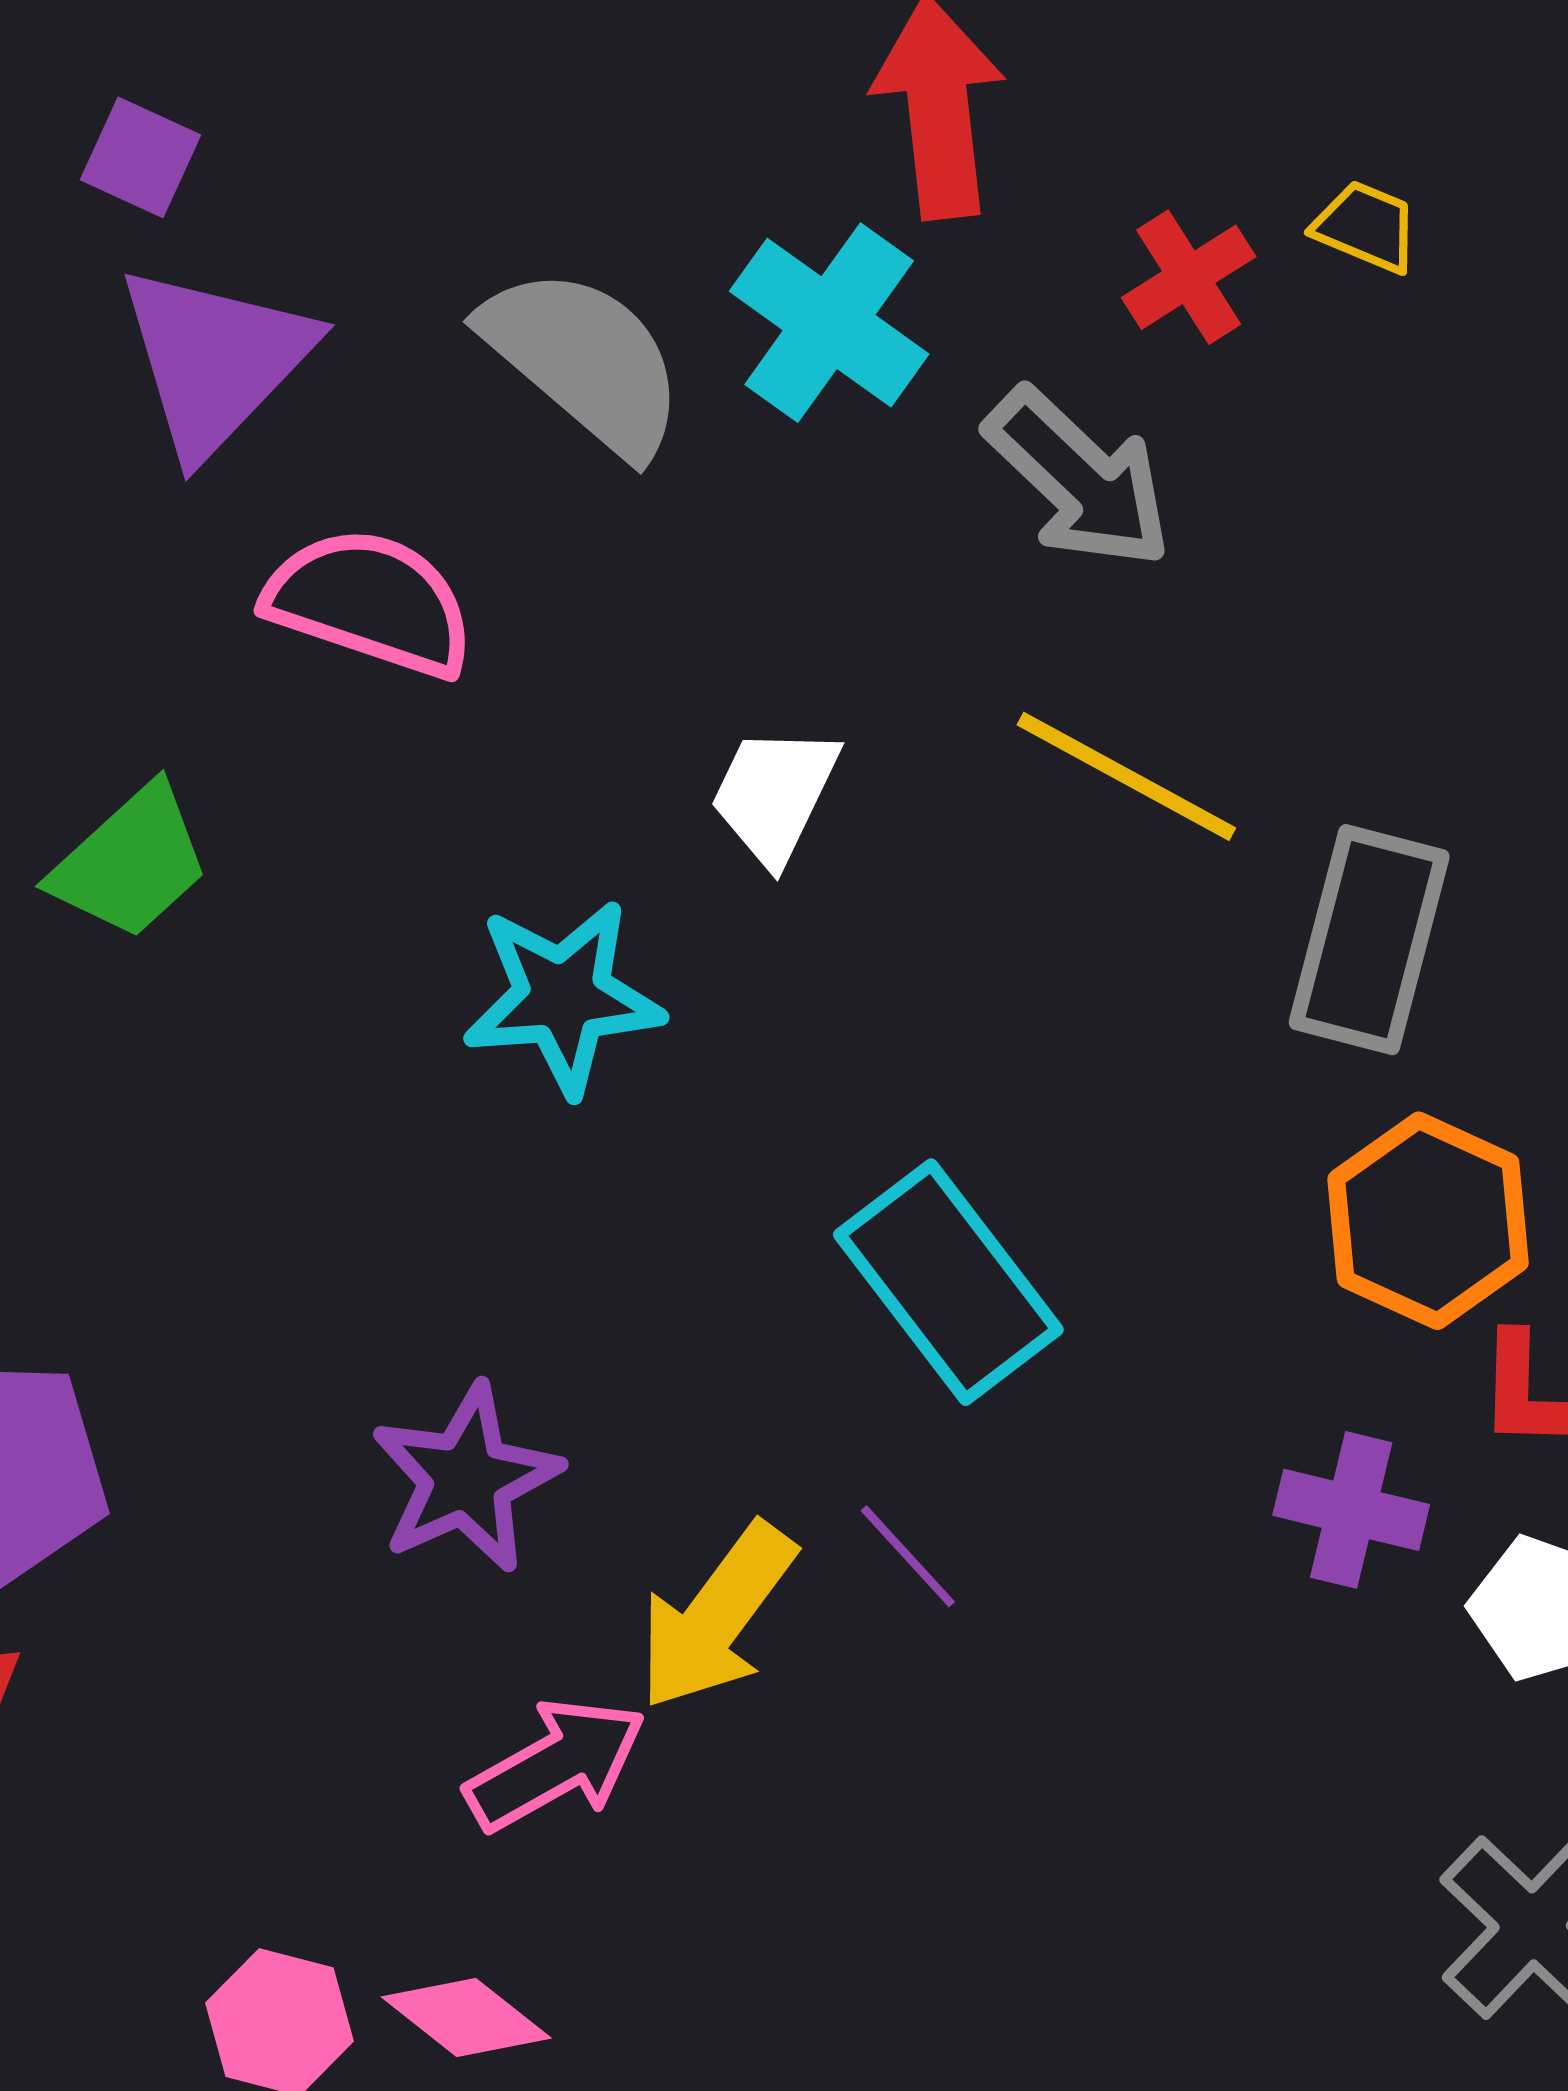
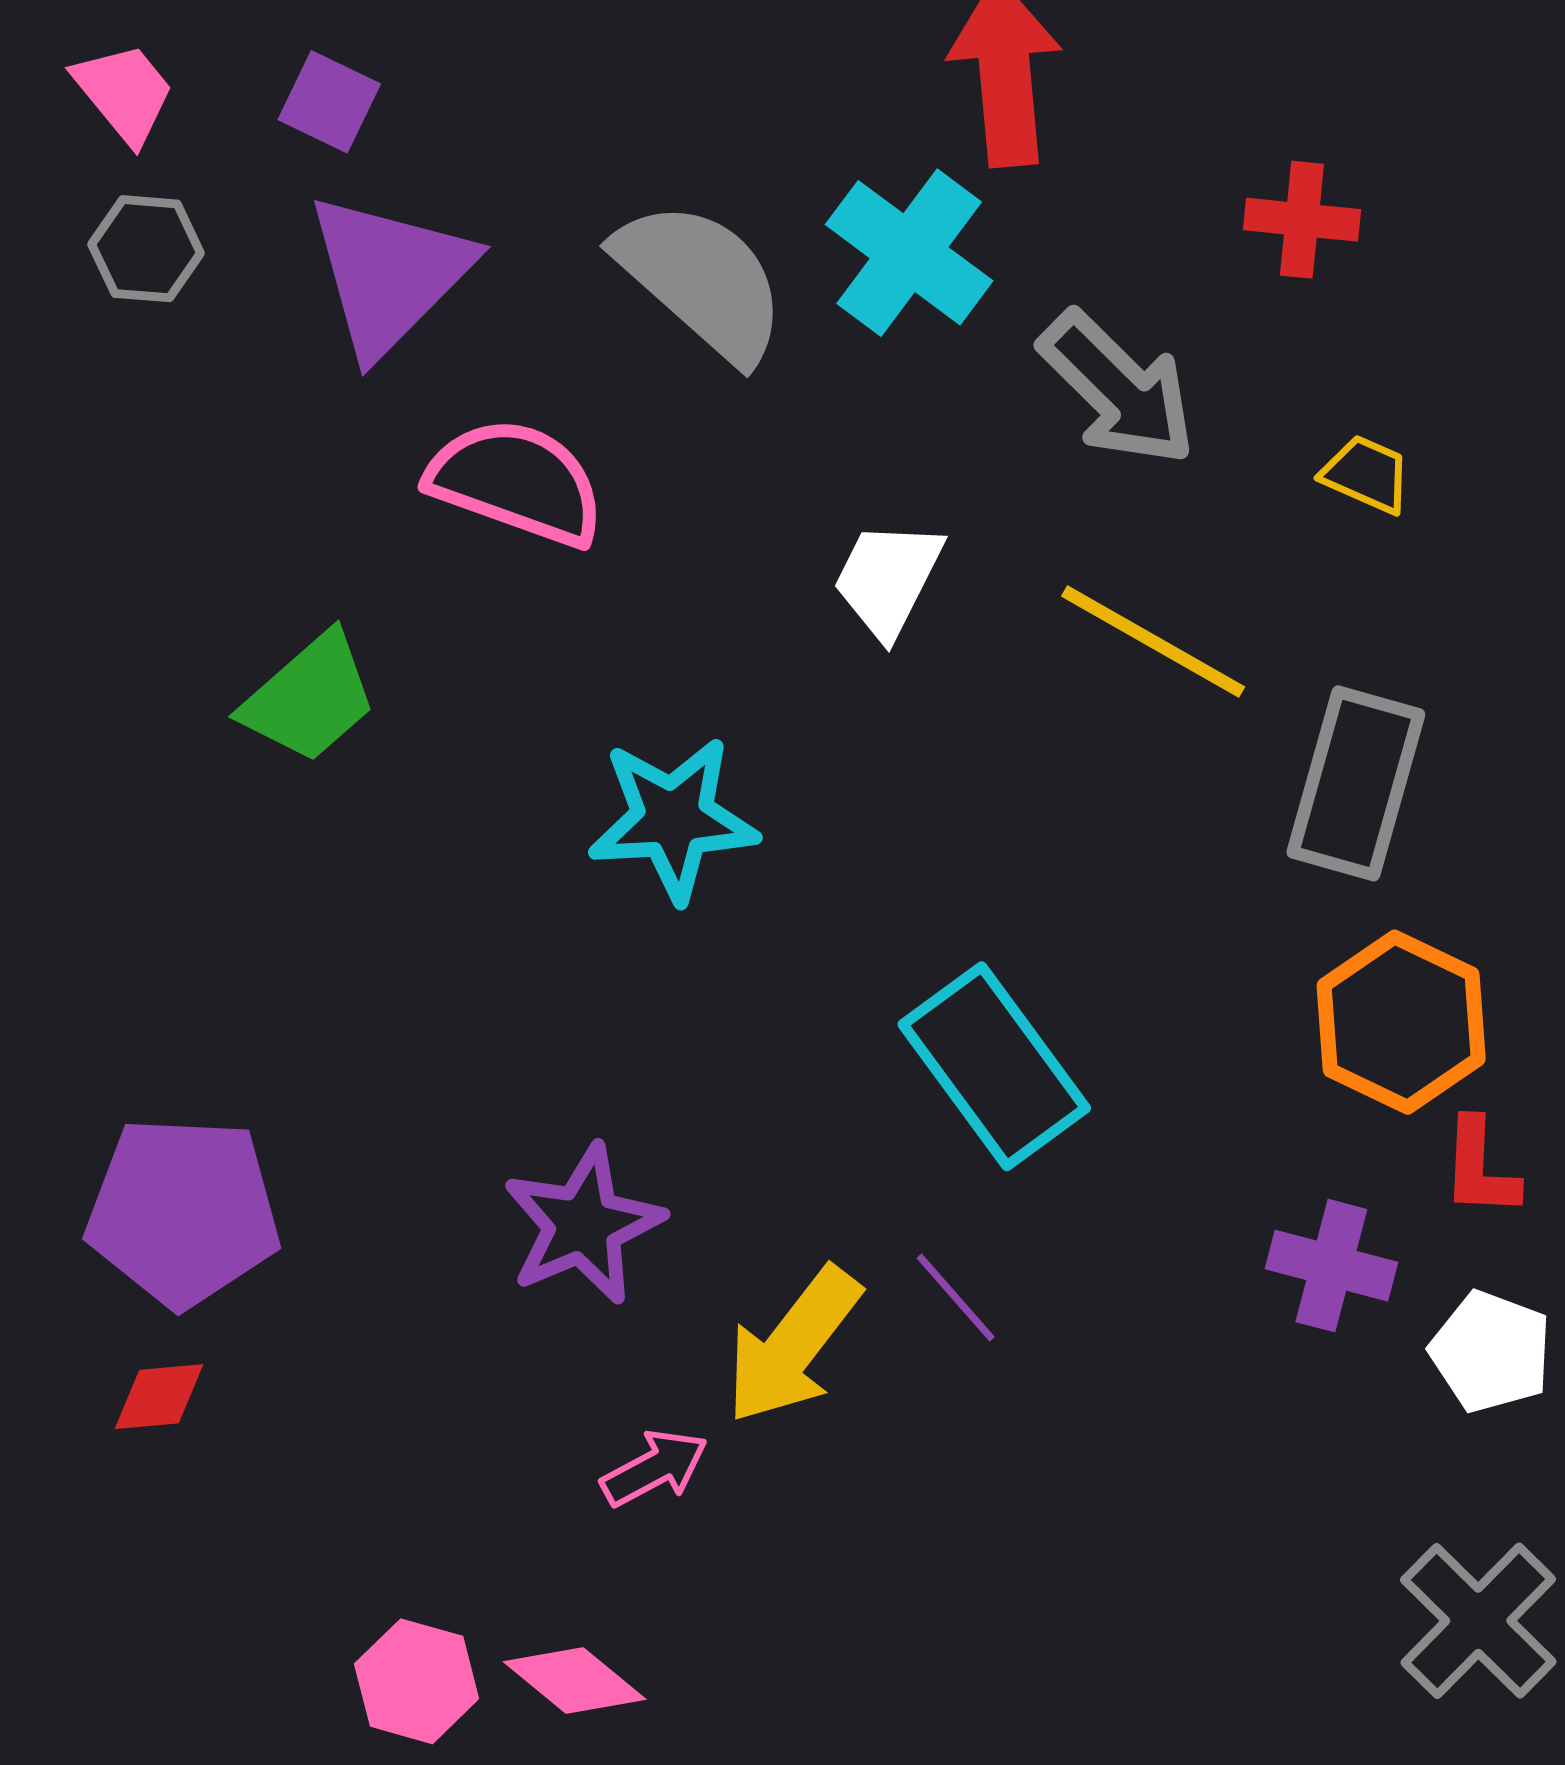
yellow trapezoid: (1366, 227) -> (1366, 474), moved
red cross: (1189, 277) -> (1302, 220), moved, turned 37
white trapezoid: (774, 795) -> (888, 579), moved
pink arrow: (556, 1765) -> (654, 1468), size x0.7

